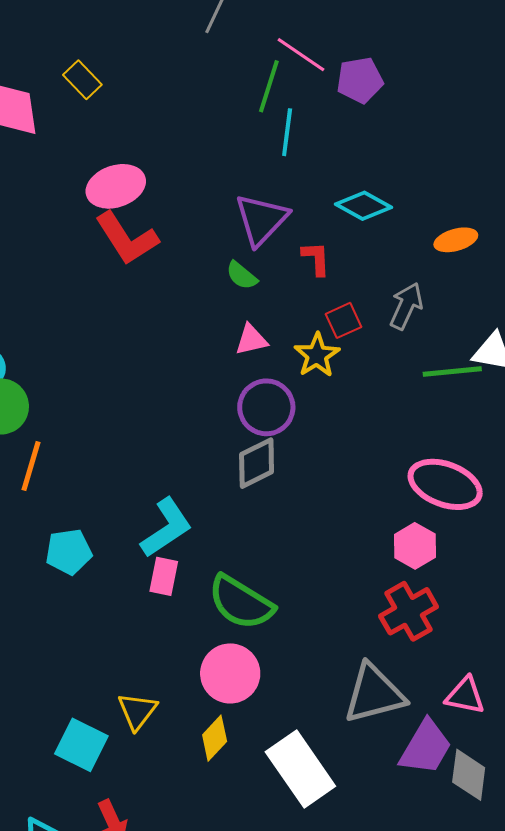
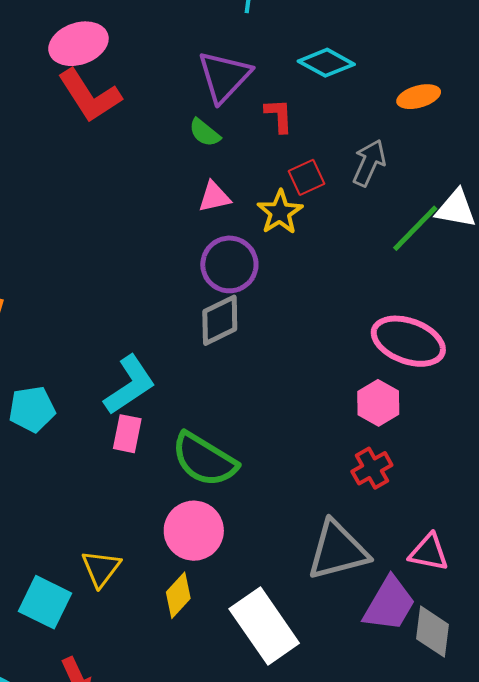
green line: (452, 371) -> (415, 228), turned -40
red cross: (409, 611) -> (372, 468), size x0.7

